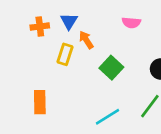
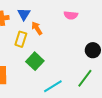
green square: (111, 68) -> (35, 61), moved

